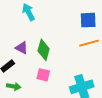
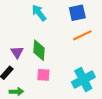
cyan arrow: (28, 12) -> (39, 13), moved
purple triangle: (22, 48) -> (17, 52), turned 40

